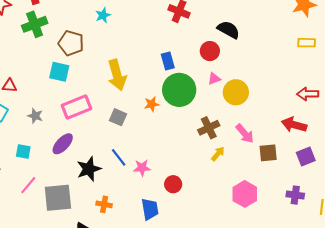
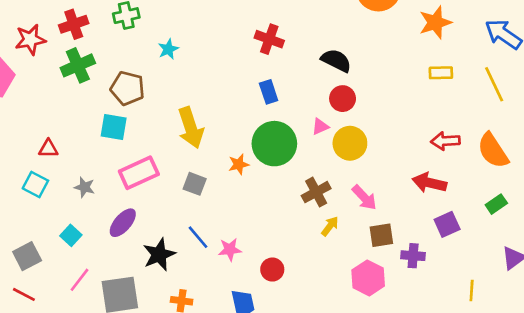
red circle: (210, 51) -> (343, 99), moved
blue rectangle: (168, 61) -> (269, 92), moved
cyan square: (23, 151) -> (71, 235), turned 35
brown square: (268, 153) -> (381, 235), moved
purple cross: (295, 195) -> (413, 256), moved

